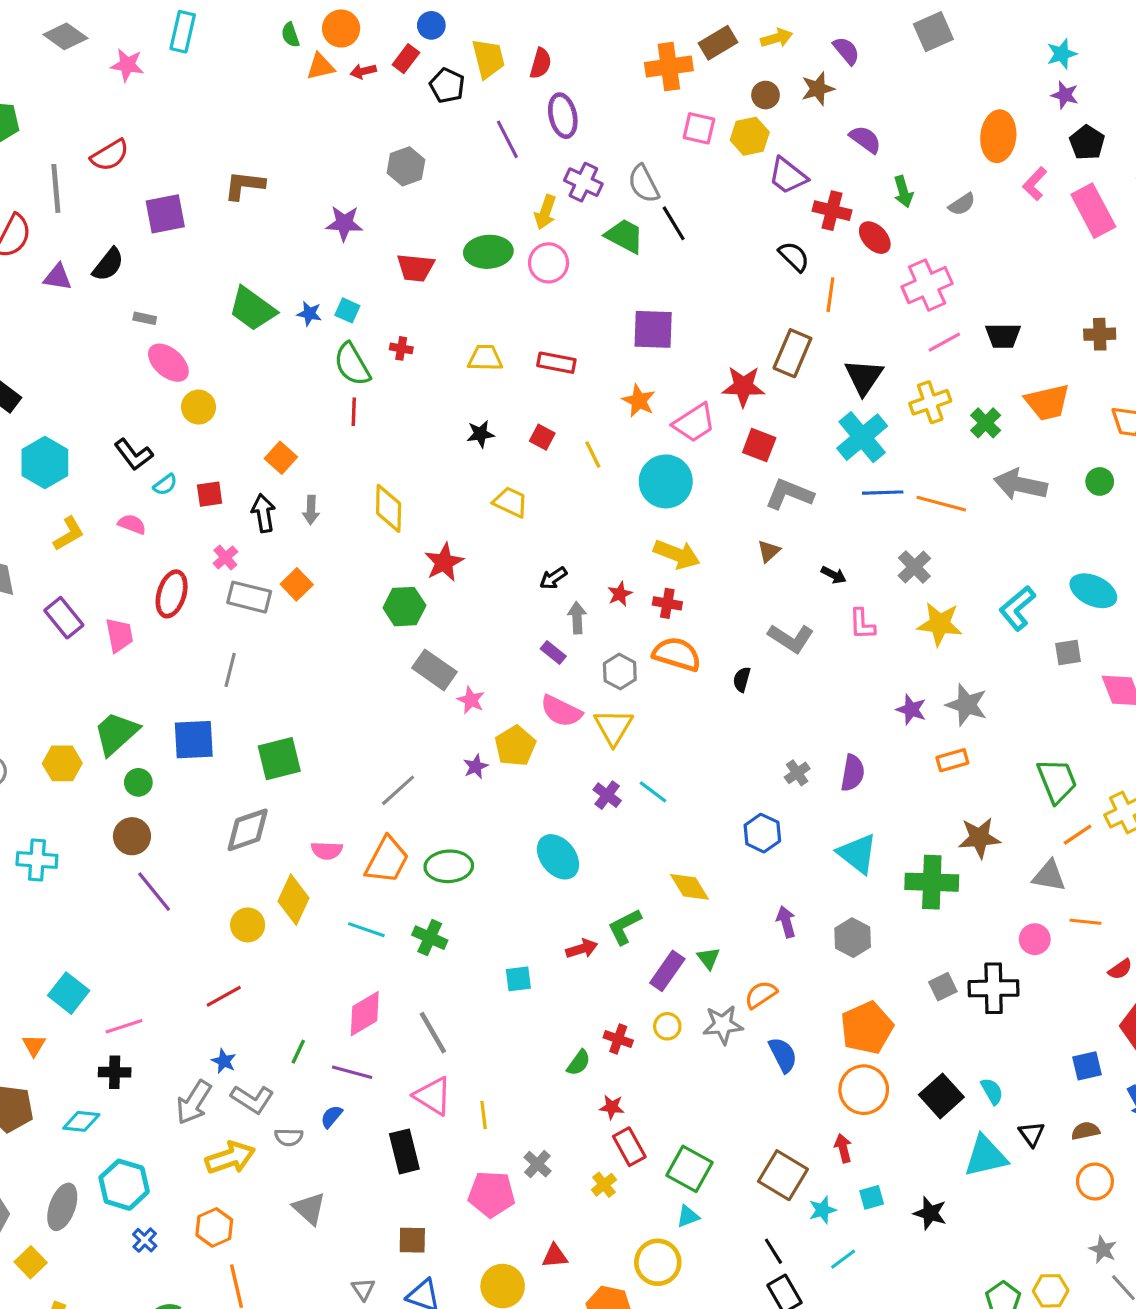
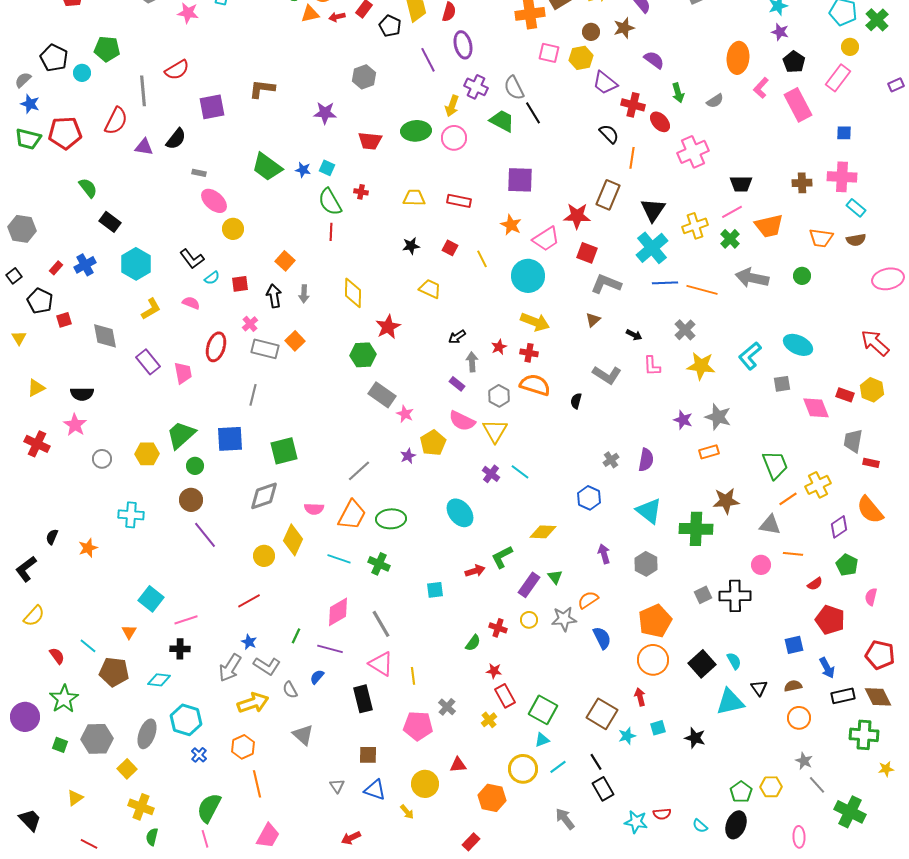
pink line: (944, 342) -> (732, 212), moved
yellow diamond: (689, 887) -> (543, 532), turned -56
gray semicircle: (289, 1137) -> (290, 690), turned 60
cyan line: (843, 1259) -> (558, 767), moved

